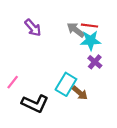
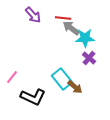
red line: (89, 26) -> (63, 18), moved
purple arrow: (33, 28) -> (33, 15), moved
cyan rectangle: (66, 84) -> (62, 79), turned -70

